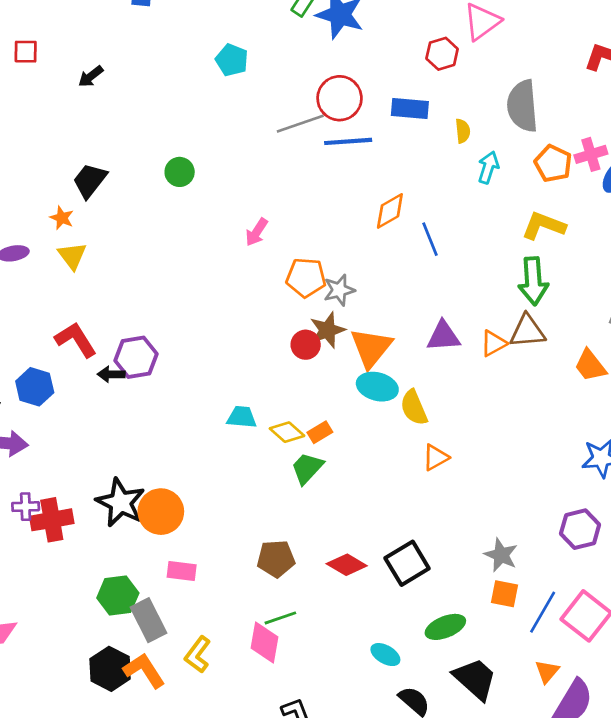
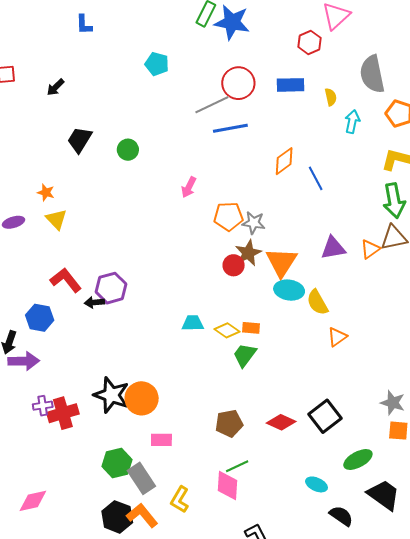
blue line: (348, 141) -> (230, 128), moved
black trapezoid: (90, 181) -> (80, 140), moved
gray star: (339, 290) -> (254, 223), turned 30
orange rectangle: (320, 432) -> (251, 328), turned 42

